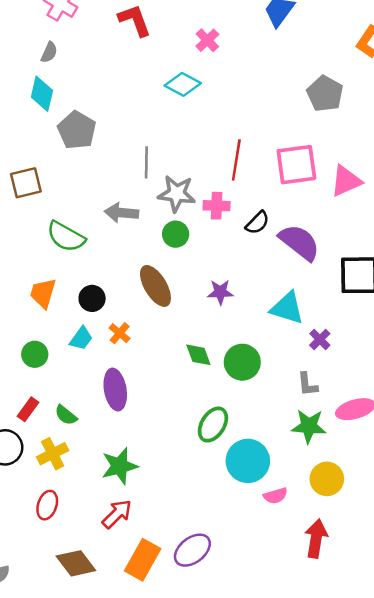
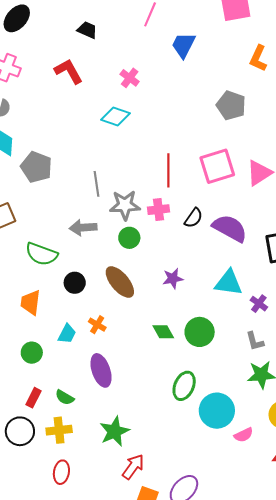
black circle: (92, 298) -> (75, 283), moved
yellow cross: (53, 454) -> (59, 430), turned 30
red arrow: (117, 514) -> (133, 467), moved

